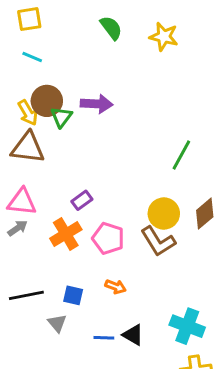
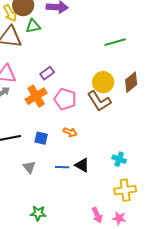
green triangle: (61, 117) -> (33, 26), moved, turned 42
green line: (181, 155) -> (115, 42), turned 45
gray triangle: (57, 323) -> (29, 167), moved
cyan cross: (187, 326) -> (119, 159), size x0.6

